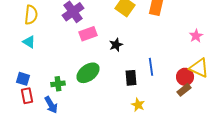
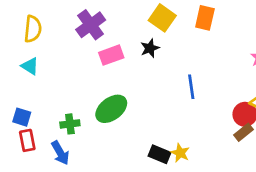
black star: (116, 45) -> (150, 48), moved
blue line: (151, 67) -> (191, 87), moved
black rectangle: (131, 78) -> (159, 154), moved, turned -63

